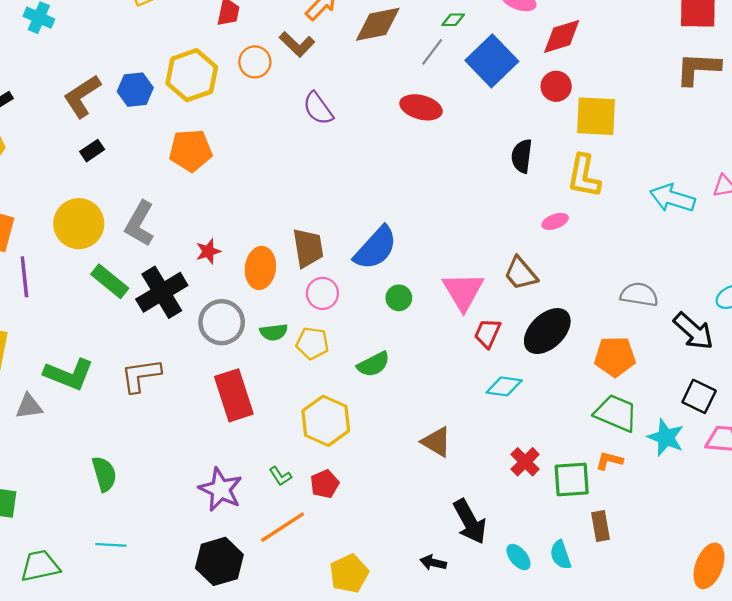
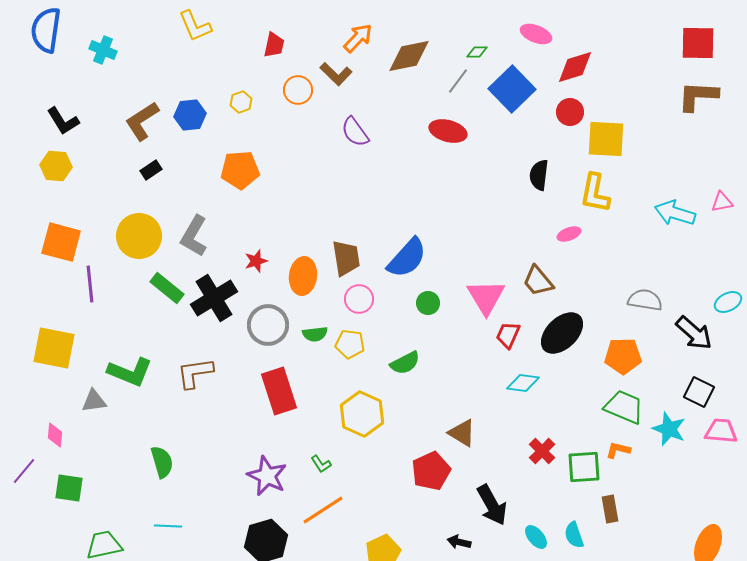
yellow hexagon: (192, 75) -> (241, 102), size x0.5
red pentagon: (325, 484) -> (431, 471), moved, size x1.5

